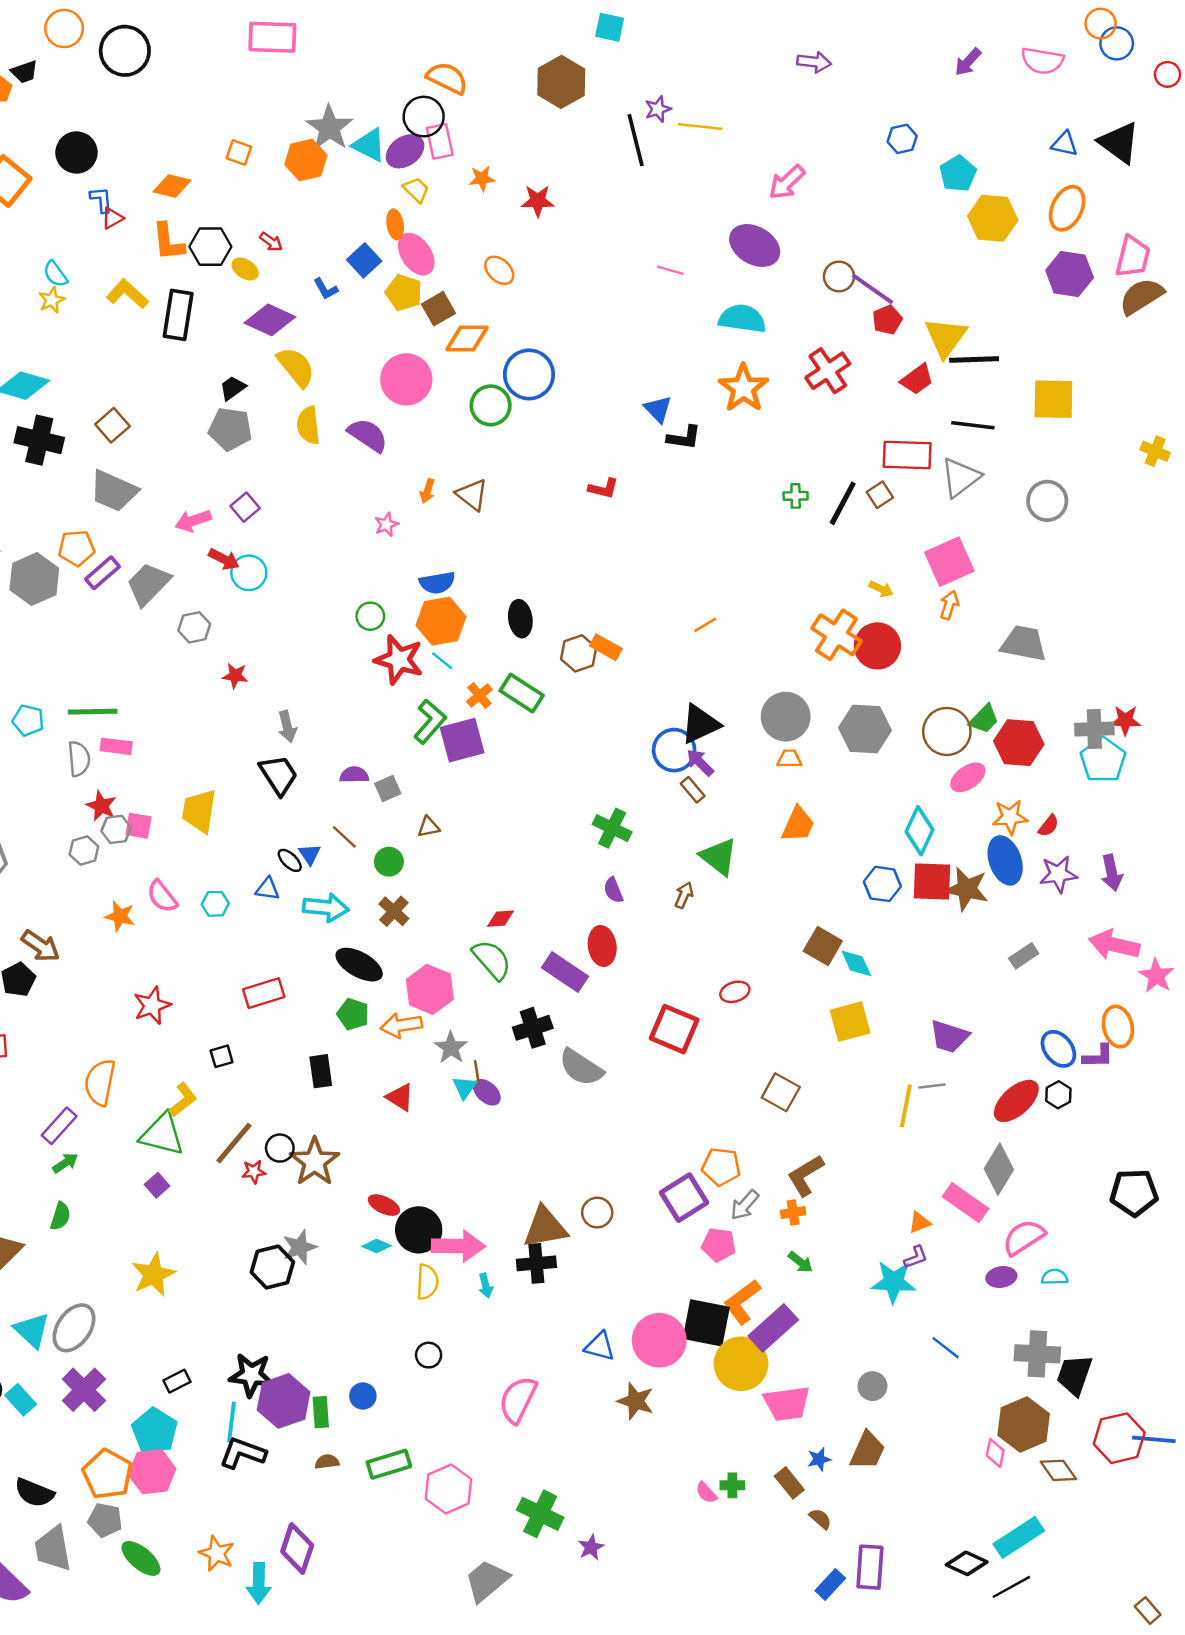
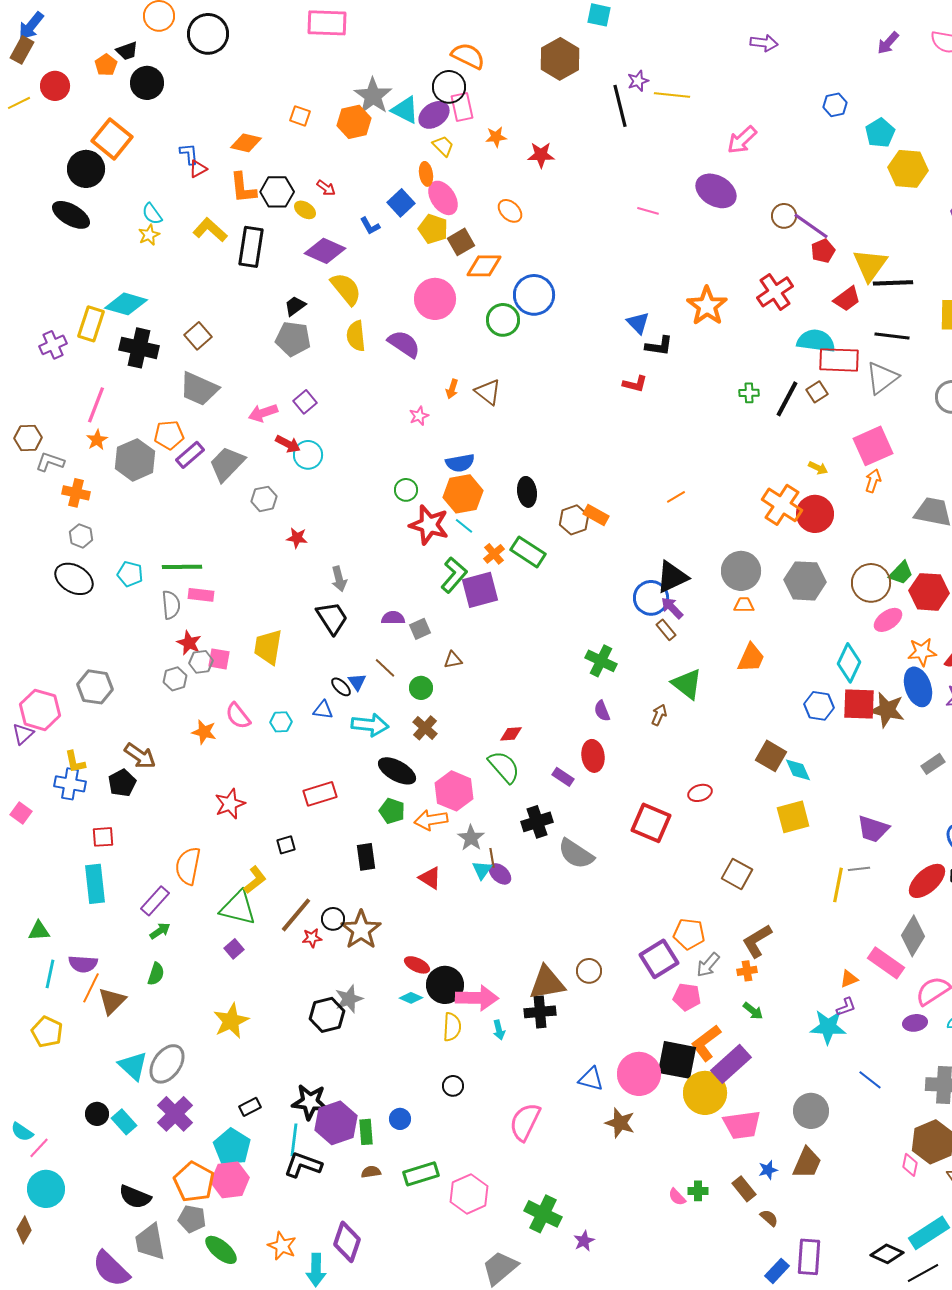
black circle: (76, 152) -> (147, 83), moved
cyan semicircle: (742, 319) -> (816, 341), moved
red L-shape: (603, 488) -> (635, 384), moved
purple rectangle: (565, 972) -> (563, 777), size x0.6
gray circle: (872, 1386) -> (811, 1111), size x1.5

